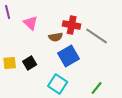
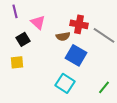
blue square: (69, 56) -> (76, 55), turned -30
black square: (30, 63) -> (23, 39), moved

